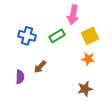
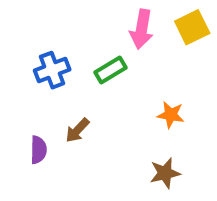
blue cross: (27, 36) -> (52, 70), turned -36
yellow square: (90, 36) -> (192, 27), moved

